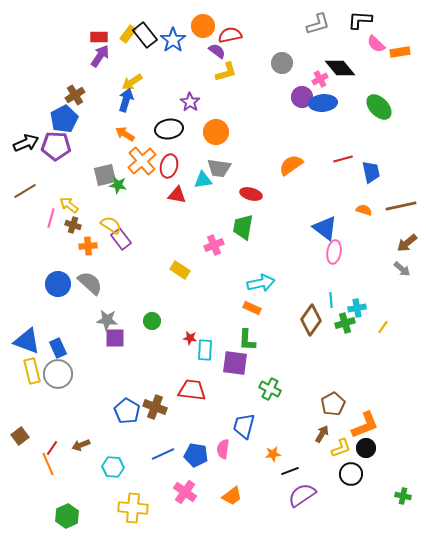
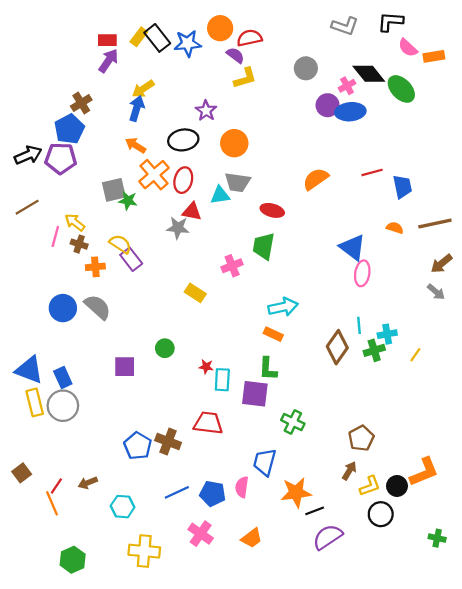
gray L-shape: (318, 24) -> (345, 26), turned 35
blue star: (173, 40) -> (188, 43), turned 30
green ellipse: (379, 107) -> (401, 89), moved
gray star: (107, 320) -> (178, 228), moved
orange L-shape: (365, 425) -> (424, 472), moved
orange star: (273, 454) -> (296, 492), size x1.8

